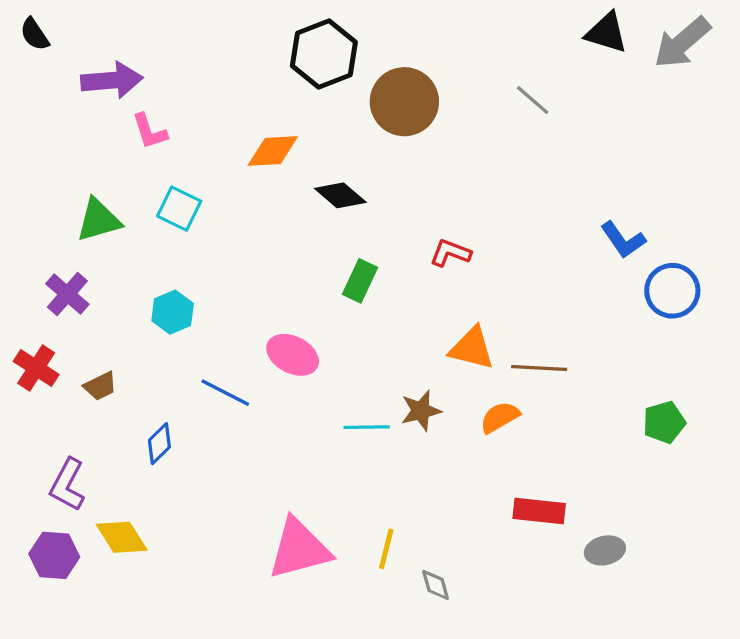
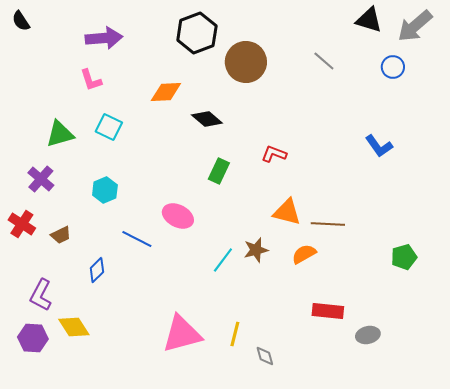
purple arrow: (112, 80) -> (104, 38), moved
blue circle: (672, 291) -> (393, 67), moved, size x0.7
cyan line: (367, 427) -> (223, 260), turned -52

